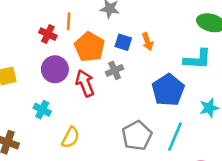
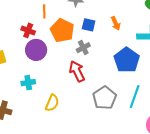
red cross: (48, 34) -> (28, 30), moved
orange arrow: (147, 42) -> (116, 23), moved
red arrow: (85, 83) -> (77, 71), moved
cyan cross: (42, 110) -> (28, 83), turned -32

